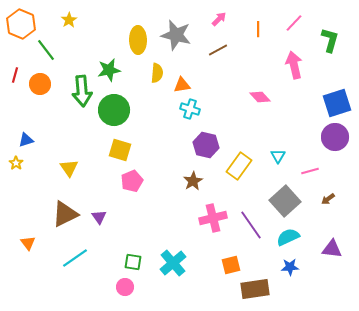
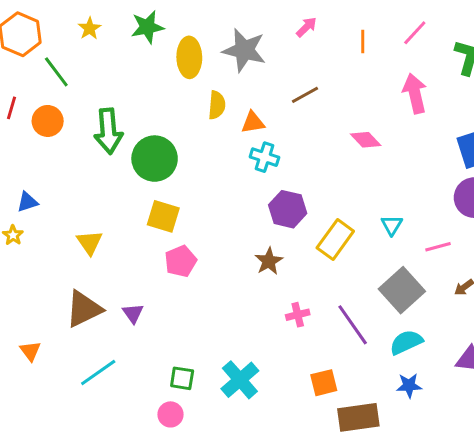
brown line: (218, 50) -> (305, 95), moved
green star: (109, 70) -> (147, 27), moved
pink cross: (213, 218) -> (298, 315), size x0.6

